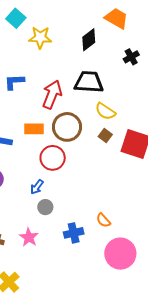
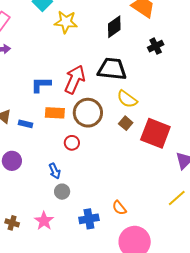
blue L-shape: (14, 82) -> (41, 85), moved
red circle: (53, 158) -> (72, 143), size x0.6
blue arrow: (37, 187) -> (55, 171), turned -63

